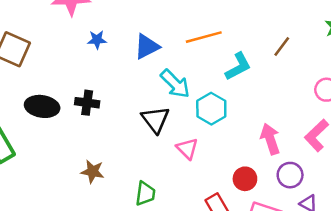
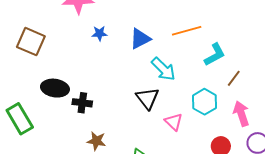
brown line: (282, 46) -> (234, 78), moved
black cross: (87, 103) -> (82, 103), moved
cyan hexagon: (211, 109) -> (204, 102), moved

